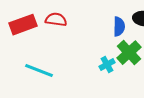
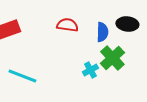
red semicircle: (56, 20) -> (67, 25), moved

